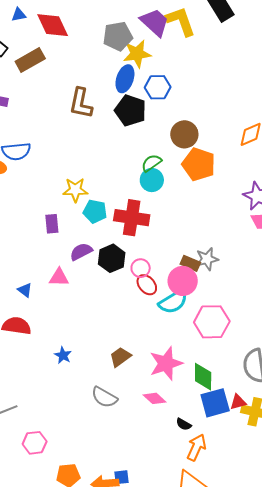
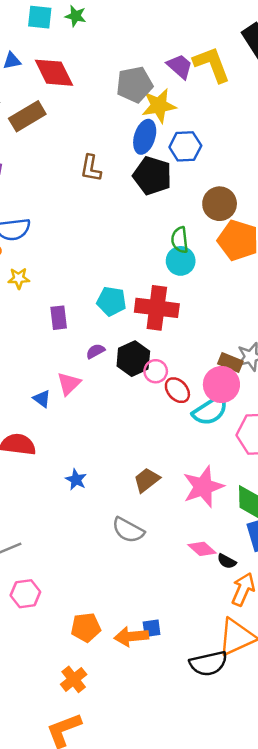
purple trapezoid: (155, 22) -> (180, 66), size x0.7
brown L-shape: (81, 103) -> (91, 168), size x0.7
green semicircle: (151, 163) -> (180, 240), turned -60
yellow star: (75, 190) -> (19, 278), moved, size x0.7
purple semicircle: (81, 252) -> (95, 351), size x0.7
pink circle: (141, 268) -> (156, 371), moved
pink triangle: (59, 277) -> (69, 384), turned -45
blue triangle: (25, 290) -> (42, 399), moved
pink diamond: (155, 398) -> (202, 549), moved
pink hexagon: (35, 443) -> (25, 594), moved

